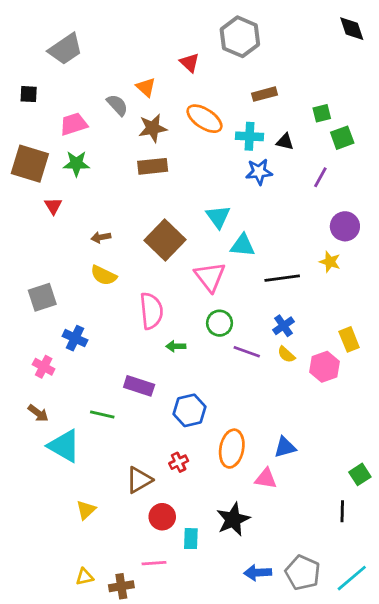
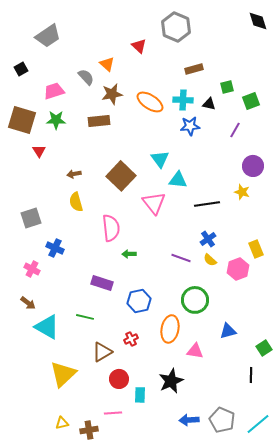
black square: (29, 94) -> (21, 69), turned -32
green square: (322, 113) -> (227, 87), moved
orange ellipse: (204, 119) -> (150, 102), moved
brown rectangle: (153, 166) -> (99, 121), moved
yellow semicircle: (104, 275) -> (76, 202), turned 48
green circle: (219, 323) -> (195, 300), moved, size x1.4
green line: (102, 414) -> (85, 317), moved
blue triangle: (285, 447) -> (228, 331), moved
yellow triangle: (86, 510) -> (63, 374), size x1.8

